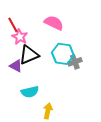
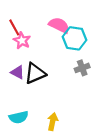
cyan hexagon: (63, 54) -> (74, 38), moved
black triangle: (29, 55) -> (35, 73), moved
cyan semicircle: (30, 92) -> (19, 117), moved

